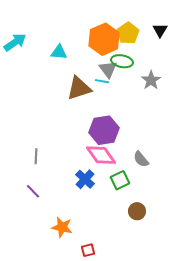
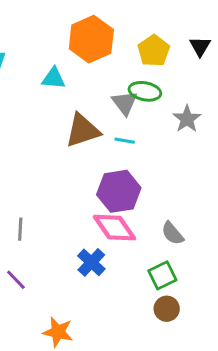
orange hexagon: (104, 39) -> (91, 39), moved
cyan line: (102, 81) -> (125, 141), moved
green square: (120, 180) -> (162, 275), moved

